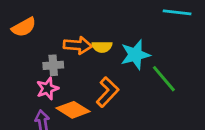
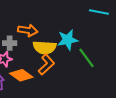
yellow semicircle: (102, 47) -> (45, 47), moved, size x1.6

